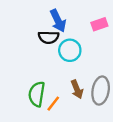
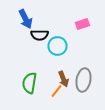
blue arrow: (58, 21) -> (25, 19), moved
orange line: (53, 104) -> (56, 91), moved

